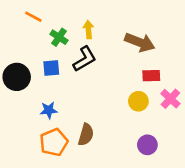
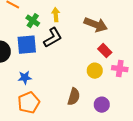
blue square: (51, 68) -> (27, 45), size x1.5
red rectangle: (151, 76) -> (105, 51), turned 48
pink cross: (170, 99) -> (120, 69), turned -35
brown semicircle: (86, 135) -> (74, 97), moved

